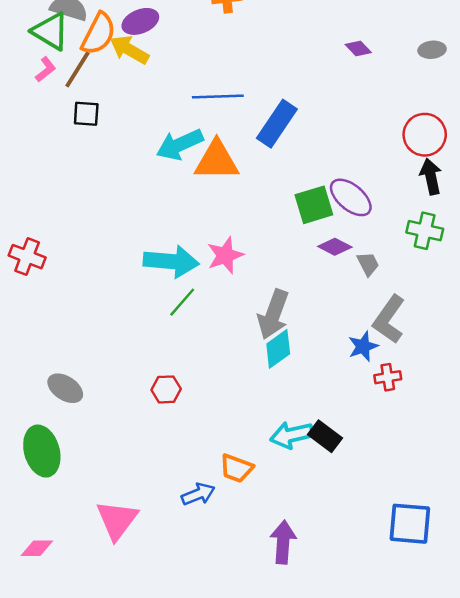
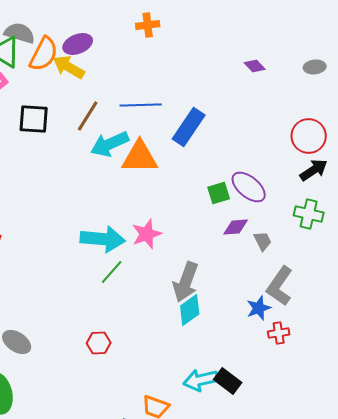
brown line: (78, 69) -> (88, 116), moved
black square: (86, 114) -> (34, 119), size x1.4
black arrow: (431, 177) -> (314, 170), turned 68
green square: (314, 205) -> (219, 193), size x0.7
purple diamond: (335, 247) -> (236, 227), turned -32

